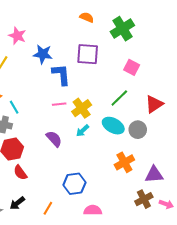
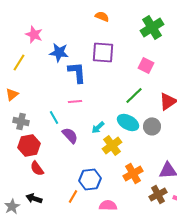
green cross: (122, 29) -> (152, 27), moved
cyan line: (14, 107) -> (54, 117), moved
yellow cross: (82, 108) -> (112, 145), moved
orange cross: (124, 162) -> (133, 173), moved
black arrow: (17, 203) -> (34, 198), turned 56
orange line: (48, 208) -> (73, 196), moved

